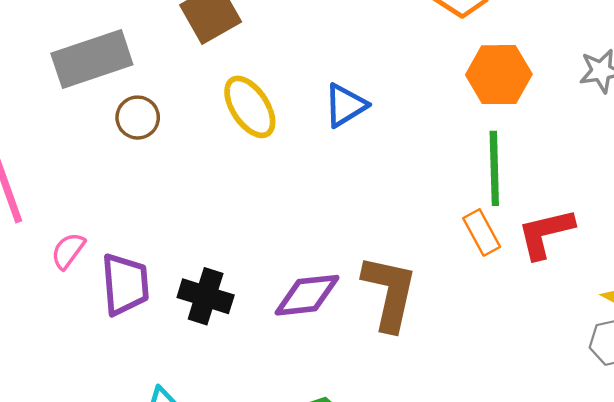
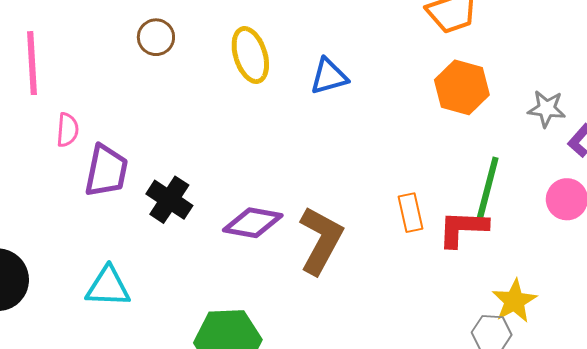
green line: (494, 168) -> (488, 188), moved
pink semicircle: (68, 251) -> (67, 130), turned 132

